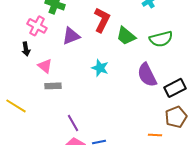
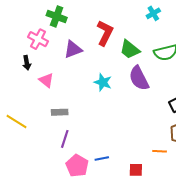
purple semicircle: (147, 75) -> (139, 78), moved
gray rectangle: (53, 86) -> (60, 112), moved
purple line: (73, 123) -> (65, 139), moved, turned 48

